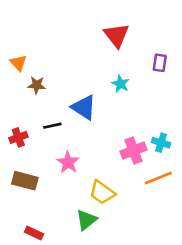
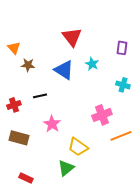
red triangle: (116, 35) -> (72, 37), moved
blue triangle: (84, 107) -> (64, 70), moved
cyan cross: (161, 143) -> (123, 85), moved

